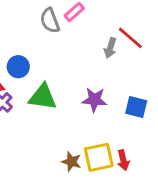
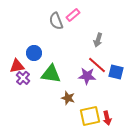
red line: (130, 38) -> (97, 65), moved
blue square: (136, 107) -> (116, 72), moved
brown star: (71, 162) -> (68, 98), moved

